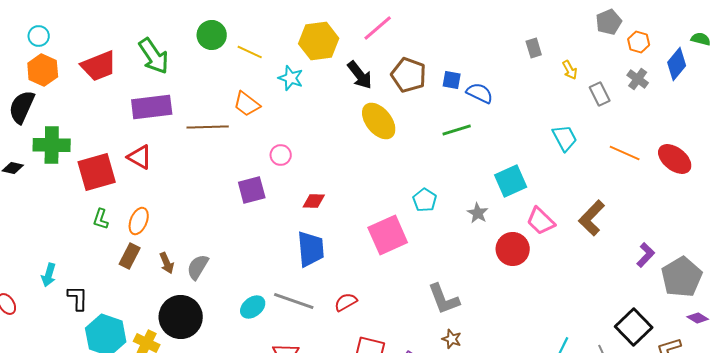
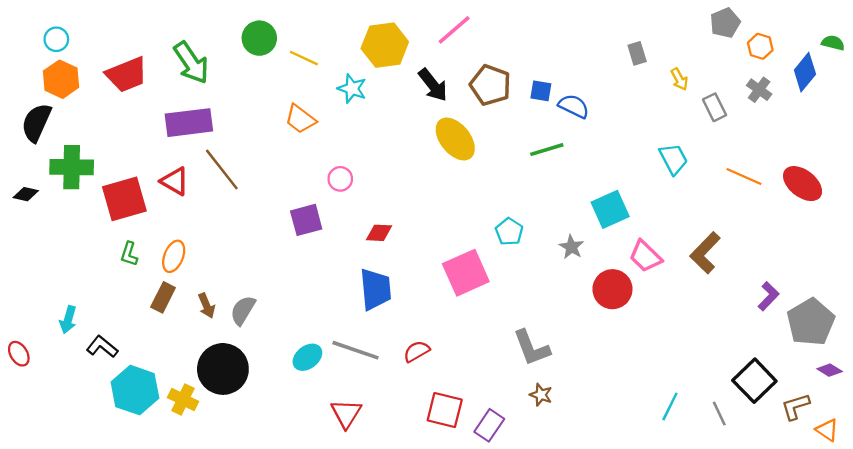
brown line: (208, 127) -> (222, 169), moved, turned 54
black L-shape: (78, 298) -> (102, 347), turned -52

